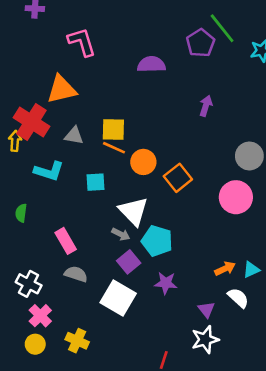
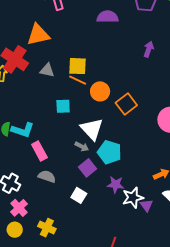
cyan L-shape: (49, 171) -> (23, 130), moved
white square: (118, 298) -> (79, 195), size x0.6
white star: (205, 340) -> (133, 198), moved

